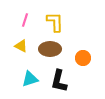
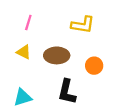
yellow L-shape: (55, 22) -> (83, 25), moved, turned 100
cyan triangle: (30, 79) -> (23, 97), moved

